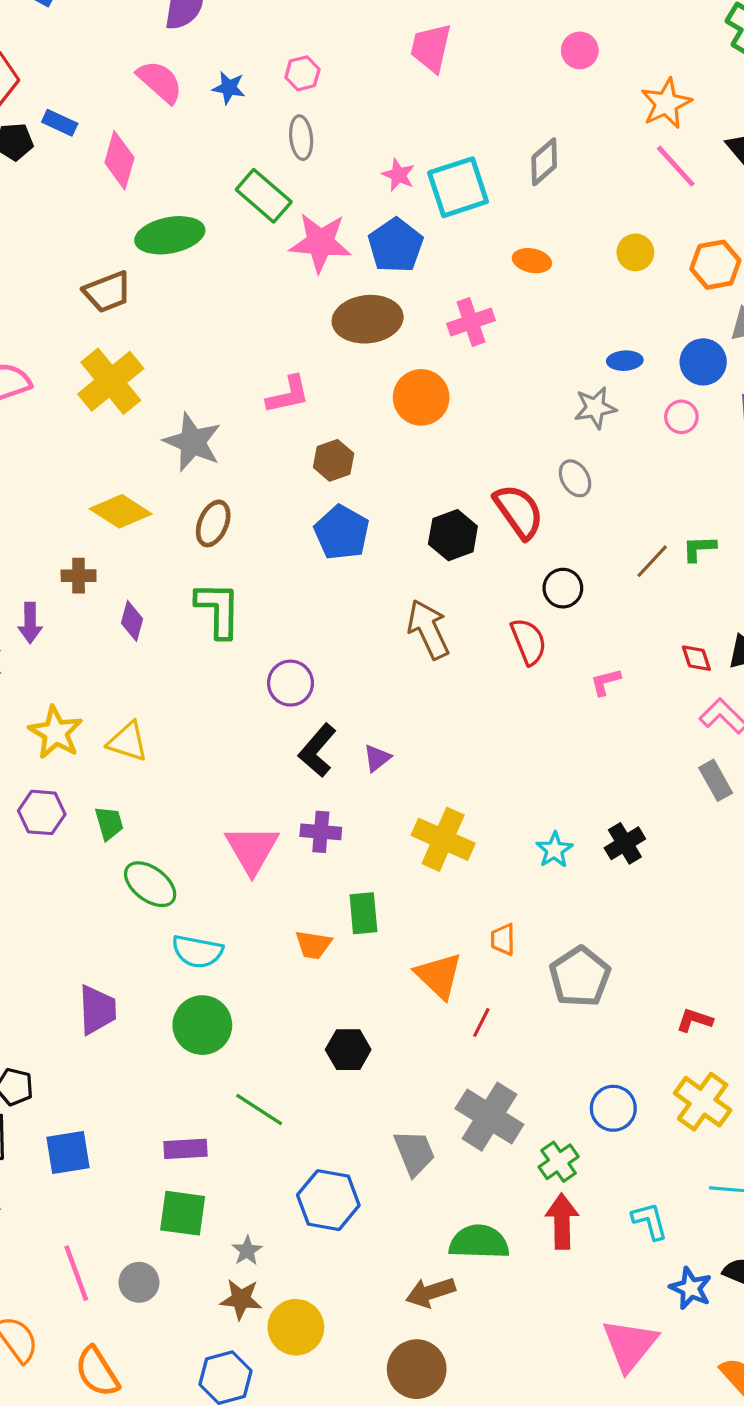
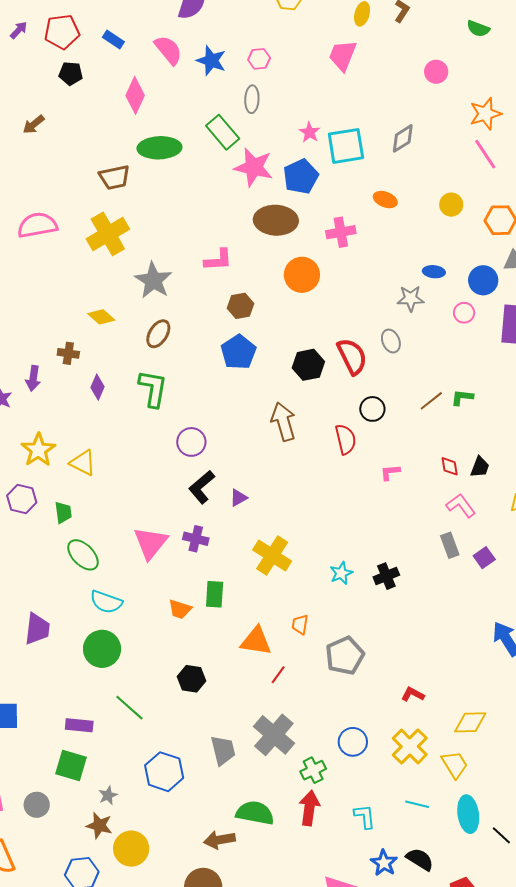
blue star: (229, 88) -> (211, 61), size x1.4
blue rectangle: (60, 123) -> (113, 40), moved
yellow diamond: (121, 511) -> (101, 317), size x0.7
orange triangle: (439, 976) -> (256, 641), turned -44

